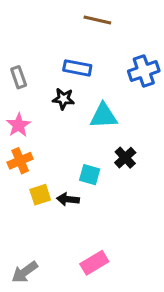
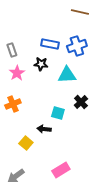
brown line: (97, 20) -> (80, 12), moved
blue cross: (144, 71) -> (77, 46), moved
pink star: (19, 125) -> (17, 73), moved
yellow square: (40, 195) -> (26, 143), moved, turned -32

